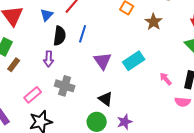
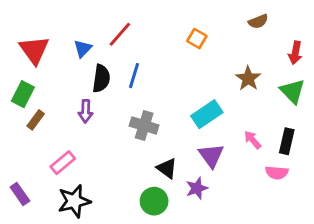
brown star: (154, 22) -> (248, 78), moved
purple triangle: (103, 61) -> (211, 155), moved
gray cross: (65, 86) -> (144, 126), moved
purple star: (125, 122) -> (197, 188), moved

